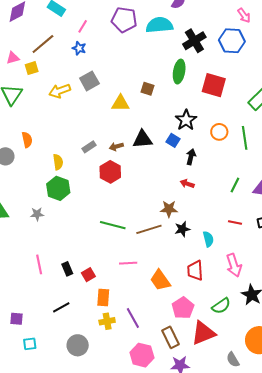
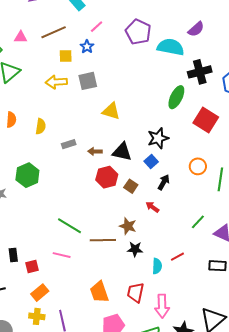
yellow square: (32, 68) -> (66, 56), moved
brown square: (147, 89) -> (131, 186), moved
black star: (186, 120) -> (158, 138), moved
yellow semicircle: (58, 162) -> (41, 126), moved
red hexagon: (110, 172) -> (107, 177), moved
red line: (235, 223) -> (177, 257), moved, turned -56
pink line: (128, 263) -> (62, 255), moved
pink arrow: (234, 265) -> (162, 306), moved
orange rectangle: (103, 298) -> (40, 293), turned 30

